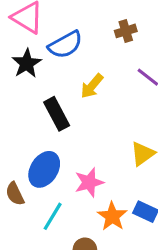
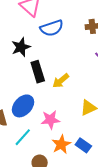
black star: (27, 63) -> (21, 47), moved
yellow arrow: (92, 86) -> (61, 81), moved

